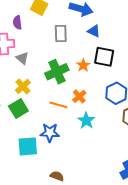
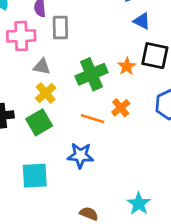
gray rectangle: (61, 34) -> (60, 28), moved
gray triangle: (22, 58) -> (42, 67), moved, turned -32
cyan star: (86, 121) -> (139, 204), moved
cyan square: (28, 146) -> (35, 176), moved

